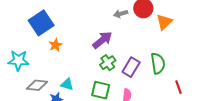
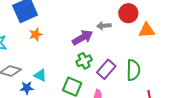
gray arrow: (121, 14) -> (104, 26), moved
orange triangle: (164, 22) -> (147, 30), turned 30

